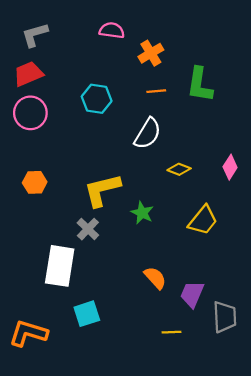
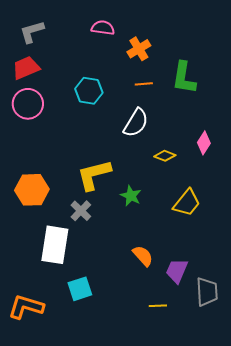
pink diamond: (230, 167) -> (204, 143), moved
orange hexagon: (35, 182) -> (32, 190), moved, size x1.5

